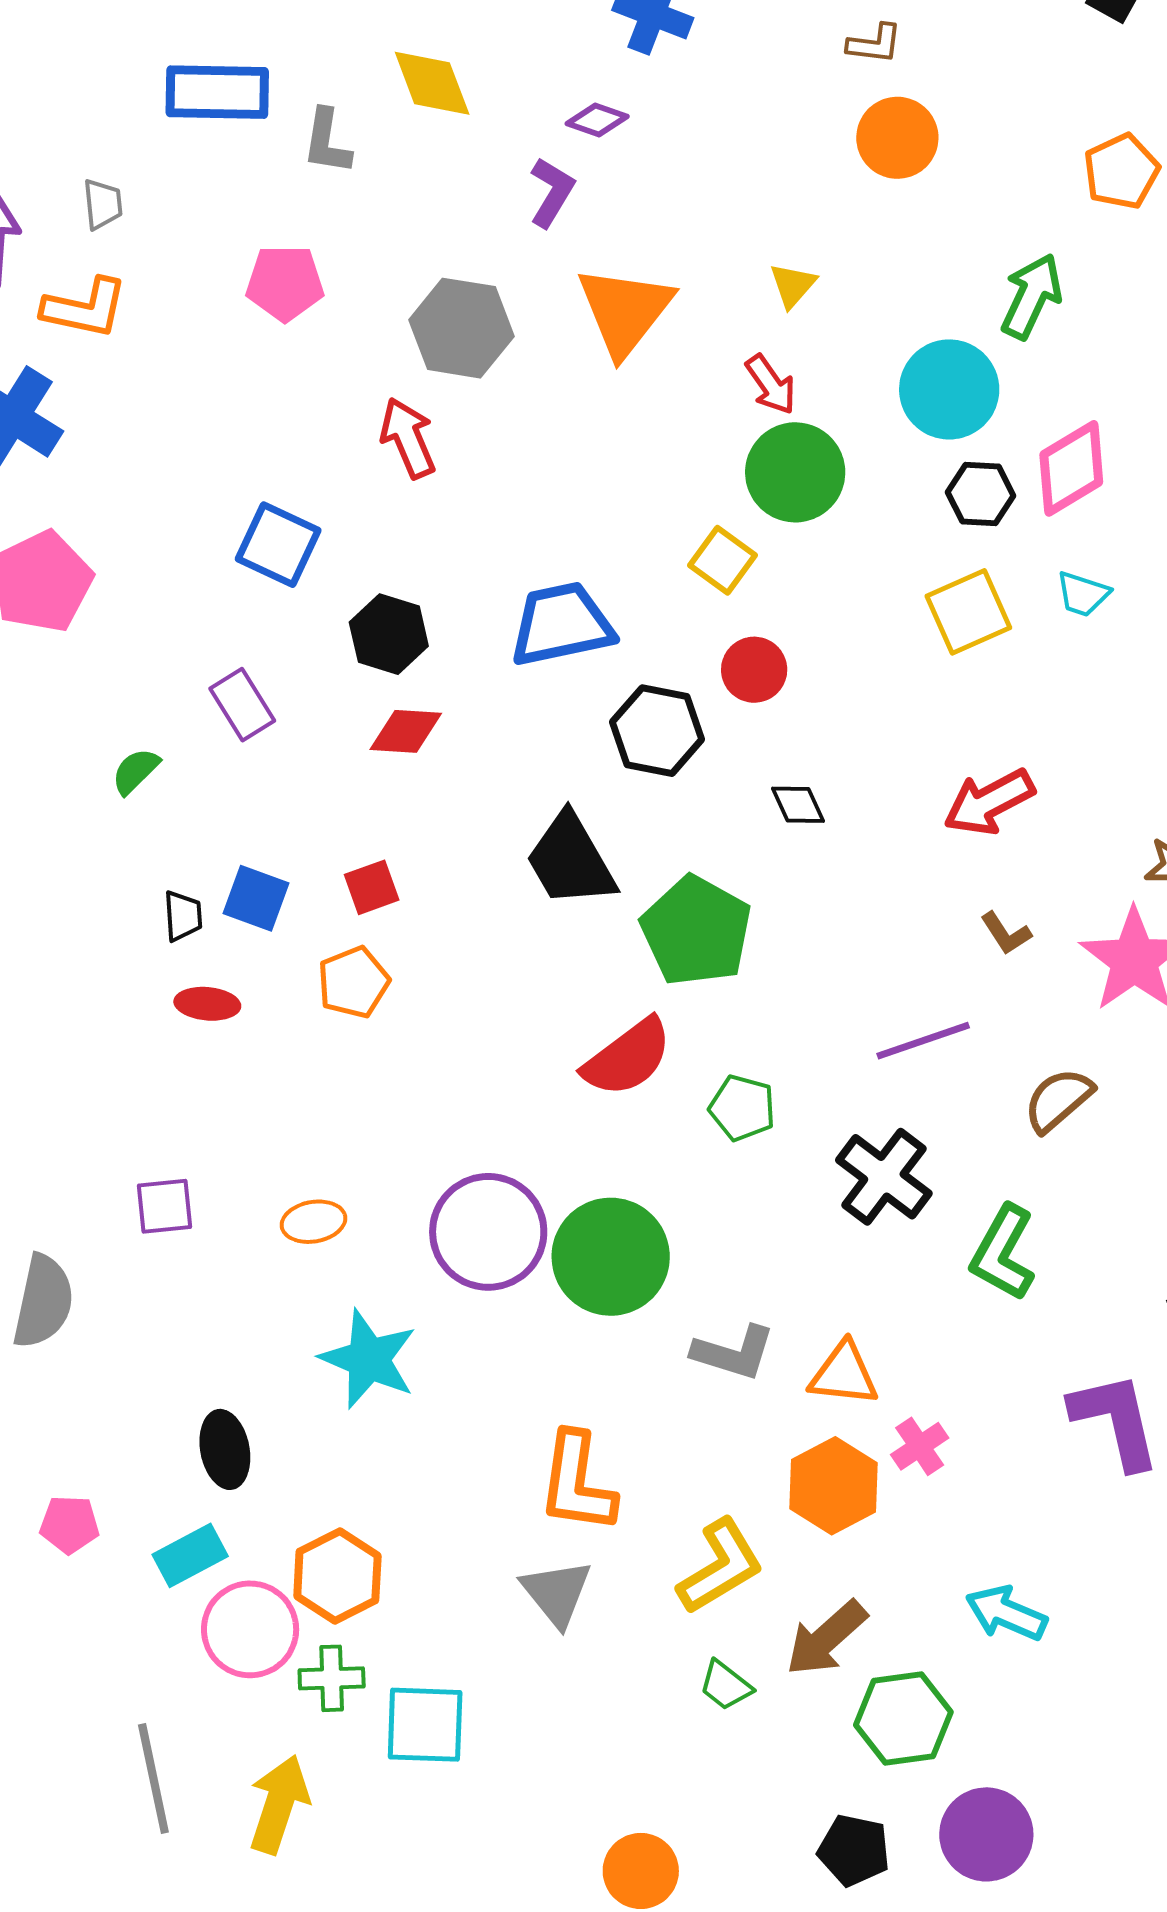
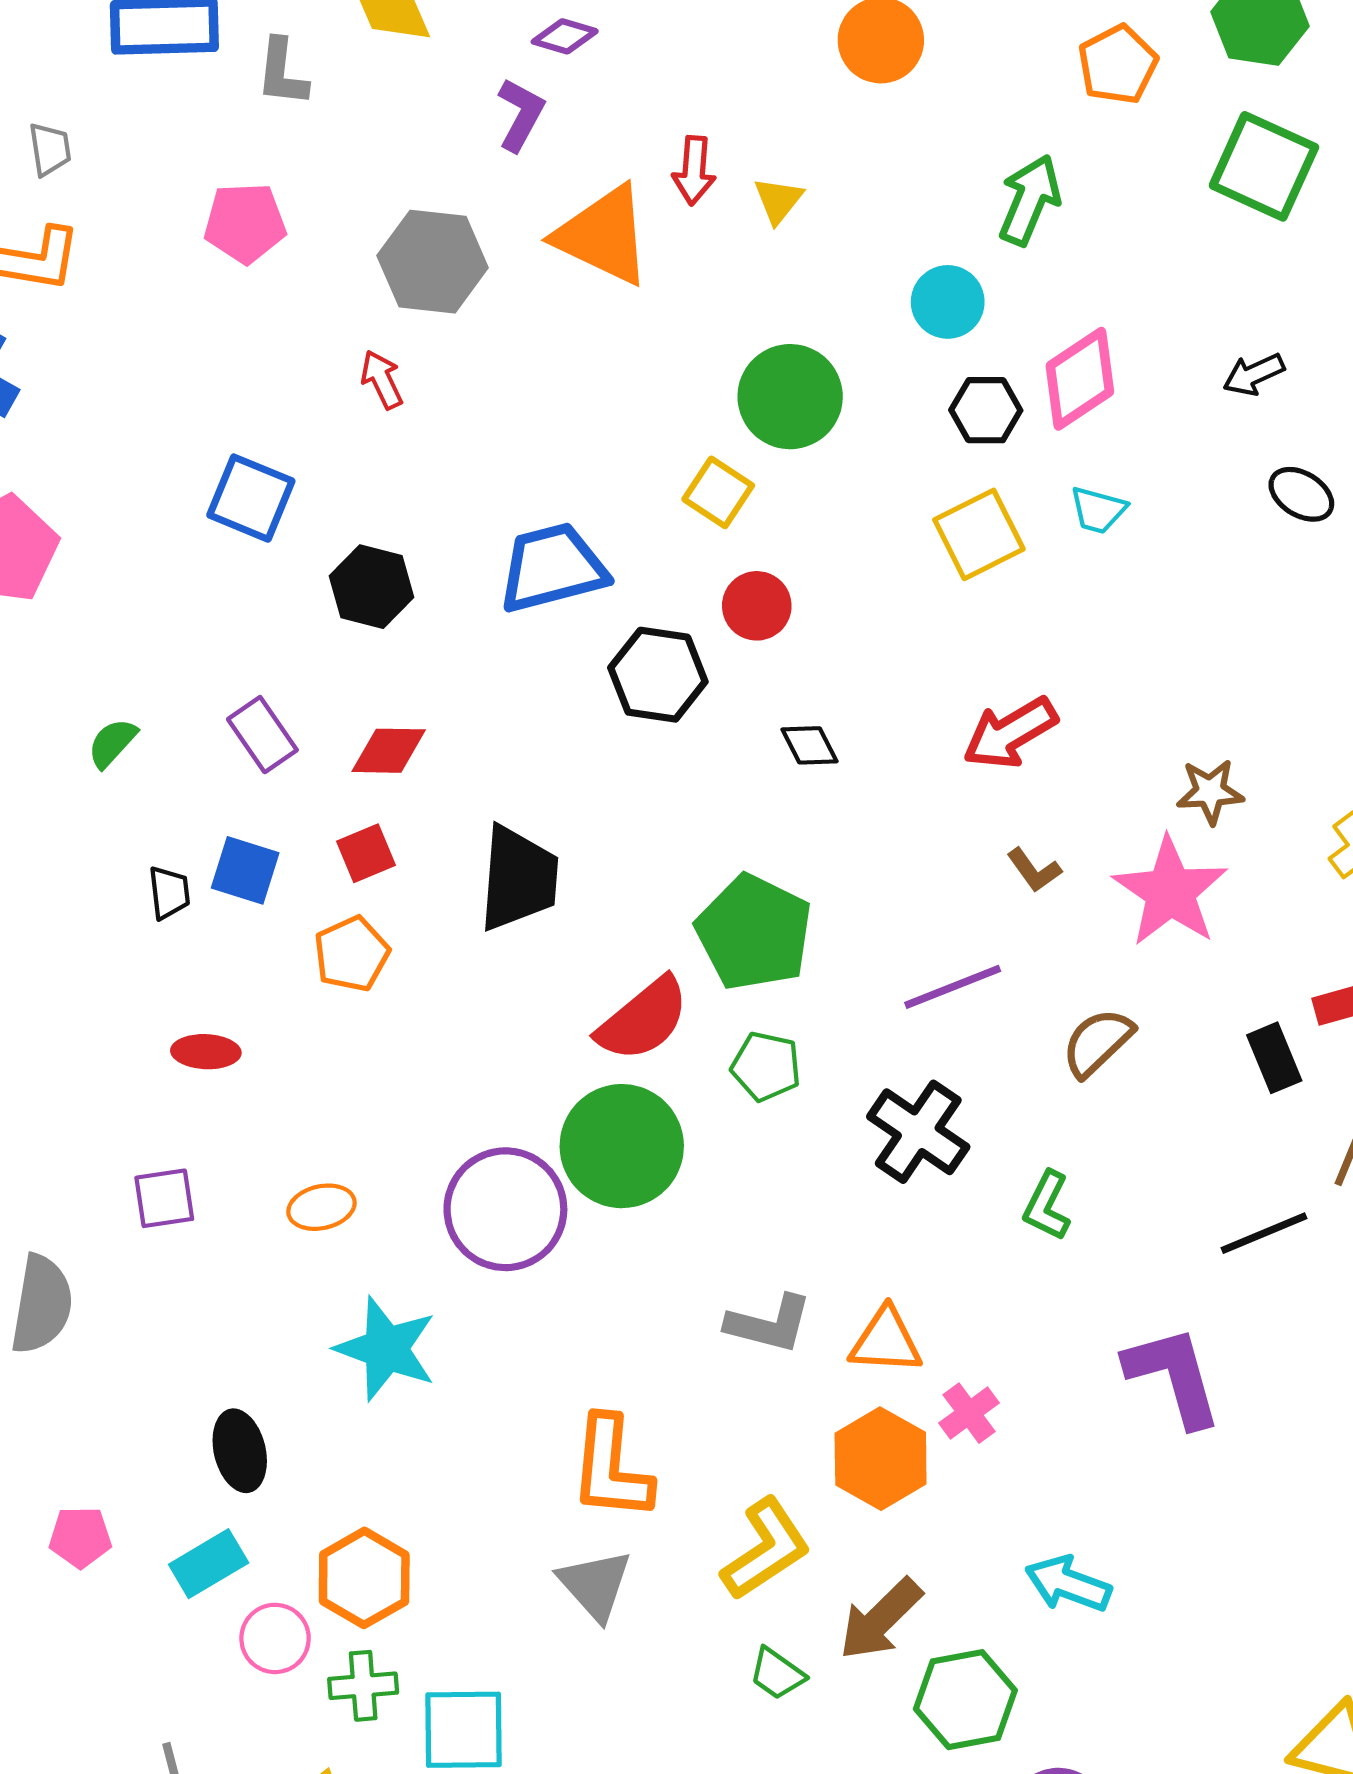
orange triangle: (625, 311) -> (603, 235), turned -40
red arrow: (771, 384) -> (694, 171), moved, turned 42
cyan circle: (949, 389) -> (948, 302), size x0.7
red arrow: (408, 438) -> (382, 380), size x0.7
purple rectangle: (242, 705) -> (262, 735), moved
red diamond: (406, 731) -> (389, 751), moved
black trapezoid: (571, 860) -> (518, 878), moved, turned -143
green pentagon: (696, 931) -> (754, 932), moved
red ellipse: (207, 1004) -> (206, 1052), moved
green L-shape: (1003, 1253) -> (1047, 1206), size x0.7
green circle: (611, 1257) -> (622, 1146), moved
pink circle: (250, 1629) -> (275, 1638), size x0.7

